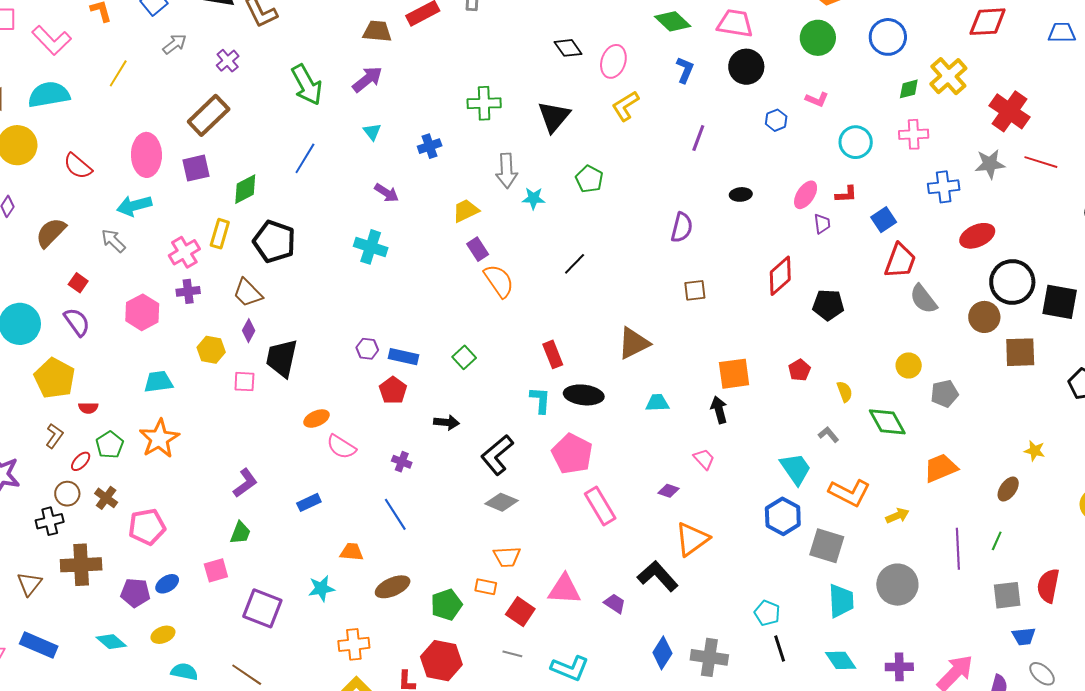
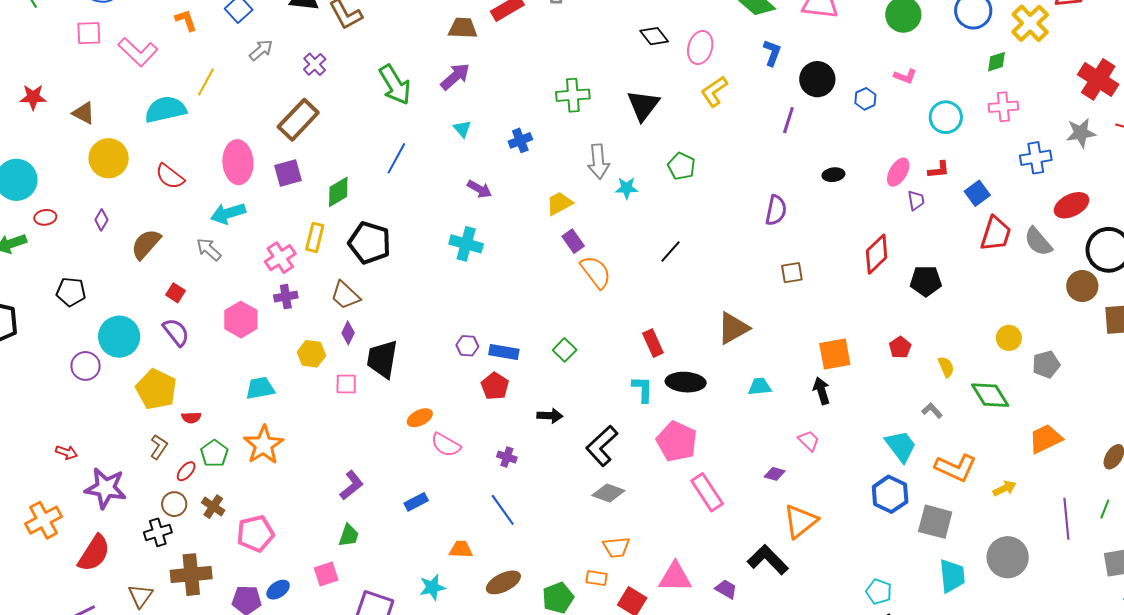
black circle: (746, 67) -> (817, 79), moved
yellow cross: (948, 76) -> (1030, 23), moved
cyan semicircle: (49, 95) -> (166, 109), moved
gray semicircle: (923, 299) -> (1038, 242), moved

